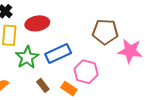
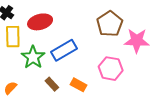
brown pentagon: (105, 32) -> (110, 24), turned -30
pink hexagon: (86, 72) -> (111, 69), moved

